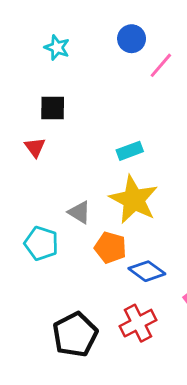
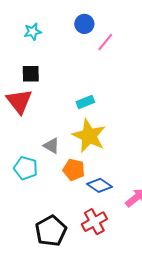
cyan star: (57, 48) -> (33, 32), turned -30
red triangle: (35, 147) -> (19, 101), size x1.8

